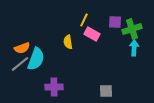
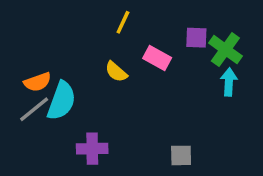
yellow line: (84, 20) -> (123, 22), moved
green cross: (132, 29) -> (225, 50), turned -36
yellow semicircle: (68, 42) -> (116, 72), turned -40

